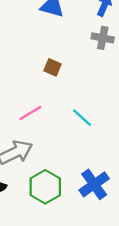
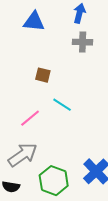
cyan line: (82, 118) -> (62, 105), moved

